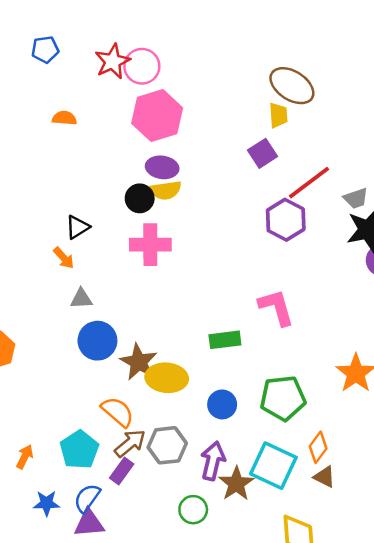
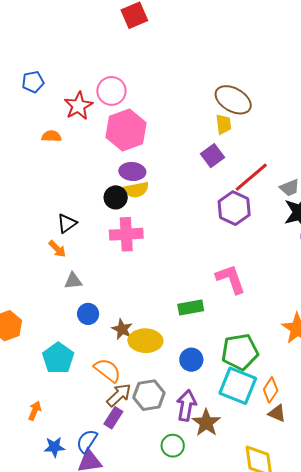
red star: (112, 61) -> (78, 106), moved
blue circle: (97, 341) -> (88, 314), size x0.7
brown star: (139, 362) -> (122, 329), size x0.7
cyan pentagon: (79, 450) -> (58, 358), moved
cyan square: (273, 466) -> (238, 386), moved

